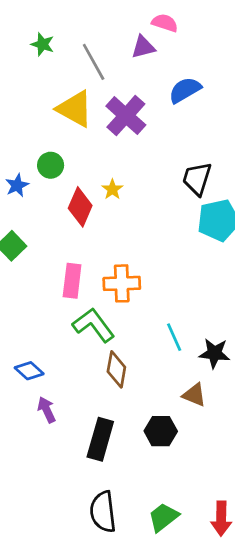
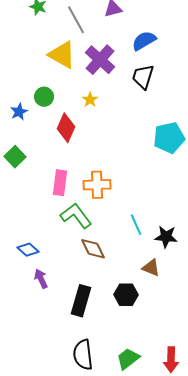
black trapezoid: (197, 179) -> (143, 77), moved
yellow star: (112, 189) -> (90, 100), moved
brown diamond: (116, 369) -> (93, 249), turned -36

